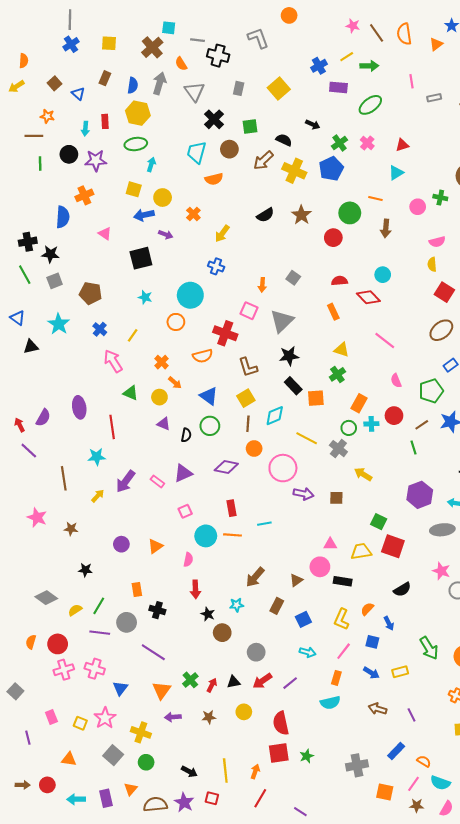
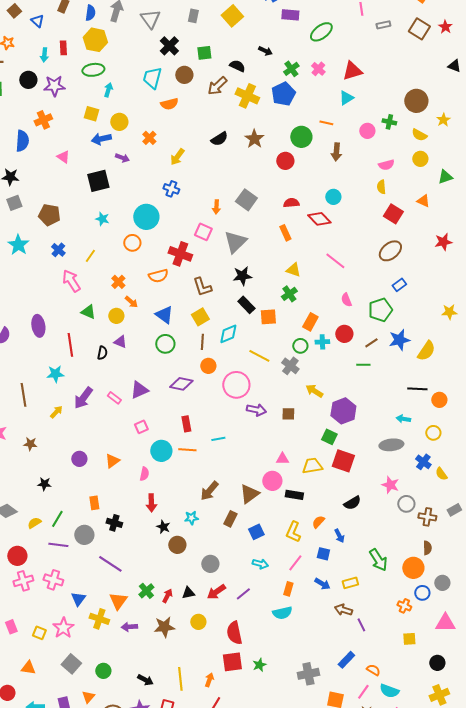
red triangle: (402, 145) -> (352, 71), size x1.5
gray square: (293, 278) -> (246, 200), size x1.5
black semicircle: (186, 435) -> (102, 353), moved
green line: (414, 447) -> (363, 365), turned -72
purple hexagon: (420, 495) -> (343, 411), moved
brown triangle: (296, 580) -> (249, 494), size x1.5
brown arrow: (378, 709) -> (343, 610), moved
brown star: (209, 717) -> (164, 627), size x1.5
yellow cross: (141, 732) -> (99, 619), moved

